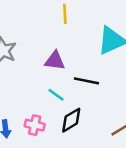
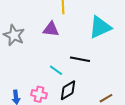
purple triangle: (55, 61) -> (51, 29), moved

